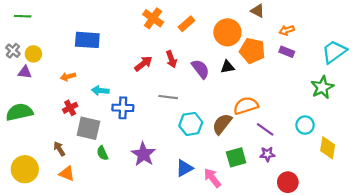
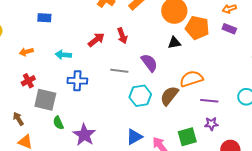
blue rectangle: (87, 40) -> (44, 18), size x0.6
purple semicircle: (200, 69) -> (149, 63), moved
cyan arrow: (100, 91) -> (63, 55), moved
purple line: (265, 129) -> (209, 101), turned -30
purple star: (143, 154) -> (84, 135), moved
green square: (236, 157) -> (187, 137), moved

